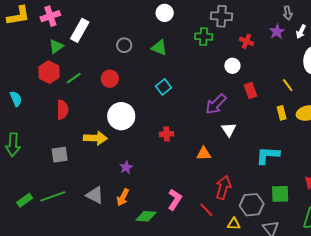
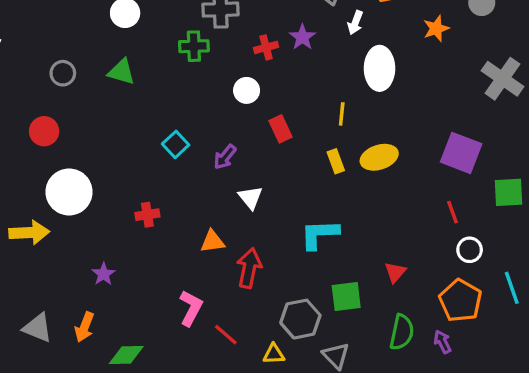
purple star: (277, 32) -> (302, 37), moved
red cross: (246, 41) -> (266, 47), turned -32
yellow line: (288, 85) -> (342, 114), turned 48
cyan square: (164, 87) -> (176, 144), moved
purple arrow: (216, 104) -> (225, 157), size x0.7
purple star: (126, 167) -> (104, 274), moved
red arrow: (223, 187) -> (249, 268), moved
pink L-shape: (175, 199) -> (191, 308), moved

